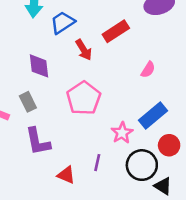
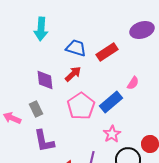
blue trapezoid: (63, 23) -> (76, 48), moved, turned 50
red arrow: (84, 50) -> (73, 74), moved, turned -102
blue rectangle: (153, 115) -> (111, 102), moved

